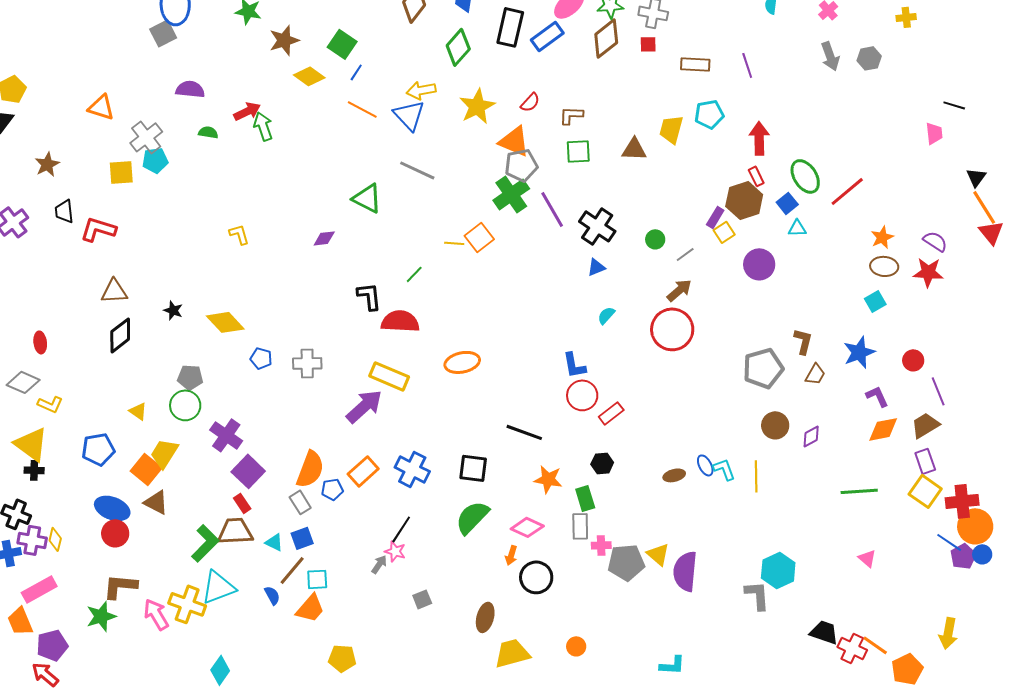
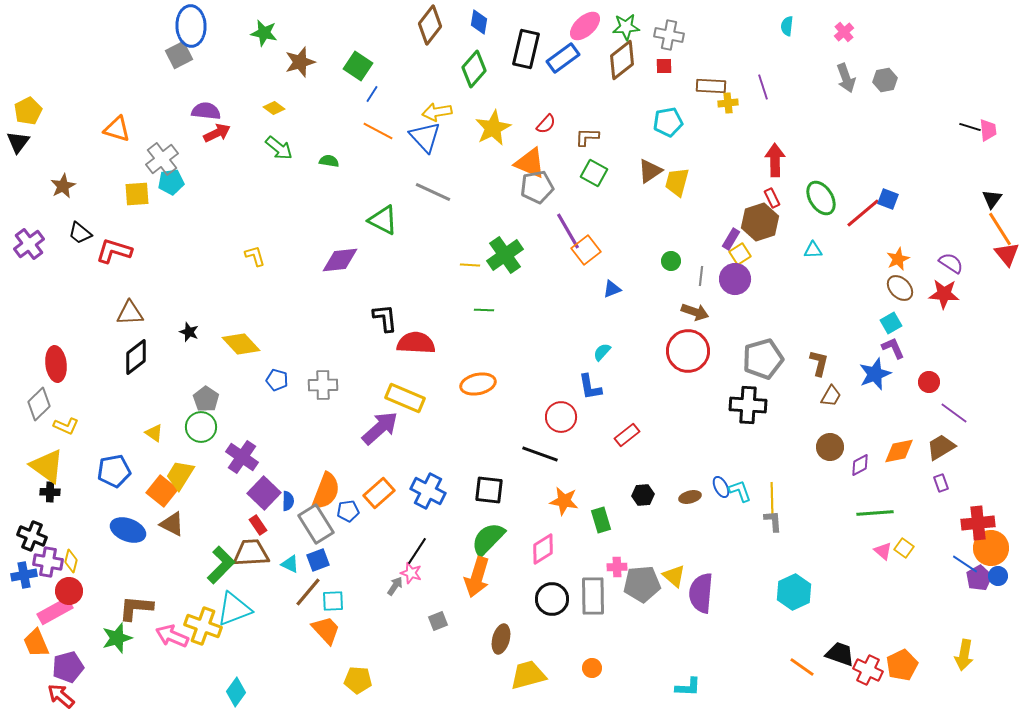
yellow cross: (906, 17) -> (728, 103), moved
yellow diamond: (309, 76) -> (274, 108), moved, size x0.7
red arrow: (247, 111) -> (217, 133), moved
cyan pentagon: (709, 114) -> (668, 122), moved
green arrow: (263, 126) -> (279, 148), turned 148
yellow trapezoid: (671, 129) -> (677, 182), moved
green semicircle: (208, 132) -> (329, 161), moved
pink trapezoid: (934, 133) -> (988, 130), moved
brown triangle: (634, 149) -> (650, 171), turned -36
green square: (578, 151) -> (594, 173), turned 32
green cross: (511, 194) -> (505, 255), moved
blue square: (787, 203) -> (888, 199), moved, turned -30
black trapezoid: (64, 211) -> (80, 233), turned -45
black cross: (597, 226) -> (748, 405), moved, turned -30
orange square: (479, 237) -> (586, 250), moved
purple diamond: (324, 238) -> (340, 260), size x1.6
gray line: (685, 254) -> (701, 276), turned -48
purple circle: (759, 264) -> (735, 279), moved
brown ellipse: (884, 266) -> (900, 288), turned 40
green line: (414, 274) -> (484, 310), moved, turned 48
brown arrow: (679, 290) -> (695, 312), turned 60
cyan semicircle: (606, 315) -> (602, 352), moved
red ellipse: (40, 342) -> (56, 364), size x1.6
gray pentagon: (763, 368) -> (763, 359), moved
gray pentagon: (190, 377) -> (206, 399), turned 30
gray diamond: (23, 382) -> (39, 404), turned -68
purple line: (938, 391) -> (954, 413), turned -32
red circle: (582, 395) -> (561, 417), moved
purple L-shape: (877, 396) -> (893, 348), moved
brown circle: (775, 425) -> (830, 447), moved
purple diamond: (811, 436) -> (860, 465), moved
purple rectangle: (925, 461) -> (941, 483), size x0.7
black hexagon: (602, 463) -> (643, 495), moved
yellow square: (925, 491) -> (904, 548), moved, size x0.6
gray rectangle: (300, 502) -> (316, 524), size x1.6
gray rectangle: (580, 526) -> (593, 596), moved, size x1.4
pink diamond: (527, 527) -> (543, 549), turned -56
red circle: (115, 533) -> (69, 591), moved
orange arrow: (511, 555) -> (477, 577), moved, size x2.0
pink triangle: (867, 558) -> (883, 551), moved
blue semicircle: (272, 595) -> (288, 501), moved, turned 30
gray L-shape: (757, 595) -> (773, 521), moved, size x0.7
orange trapezoid: (310, 608) -> (326, 630), turned -84
pink arrow: (156, 614) -> (172, 636), turned -36
orange line: (875, 645) -> (802, 667), moved
orange pentagon: (907, 669) -> (902, 665), moved

